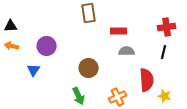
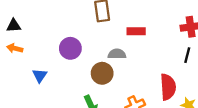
purple circle: (47, 46) -> (70, 48), moved
gray semicircle: (127, 51) -> (117, 54), moved

